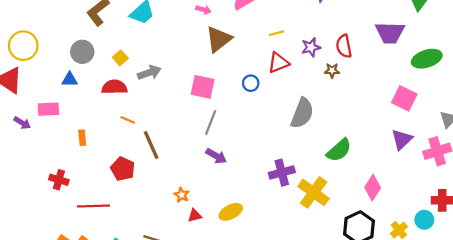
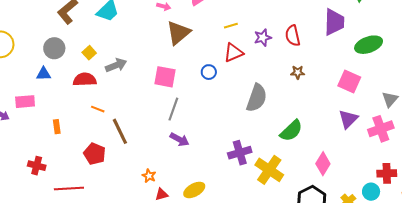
purple trapezoid: (390, 33) -> (334, 22), turned -88
brown star: (332, 70) -> (298, 72), moved

